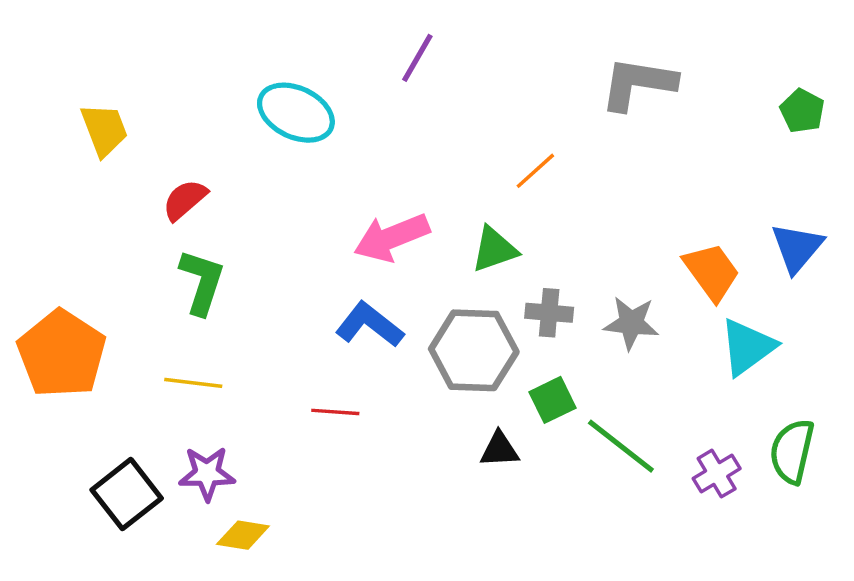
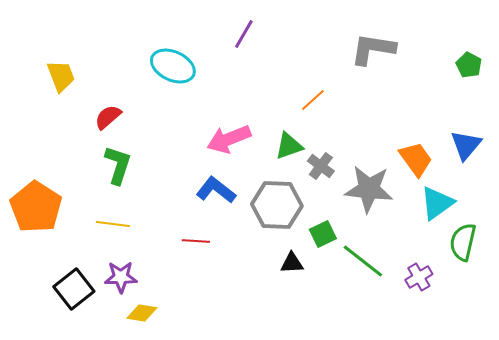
gray cross: (549, 313) -> (321, 166), moved, turned 32
gray star: (631, 323) -> (369, 189), size x1.5
green semicircle: (792, 451) -> (463, 242), moved

